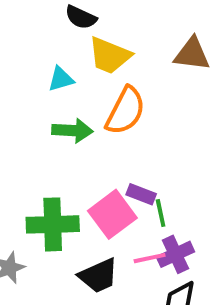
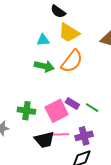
green line: (161, 213) -> (92, 108), moved, turned -56
green cross: (53, 224) -> (26, 111), size x0.7
pink line: (150, 258) -> (61, 134), moved

